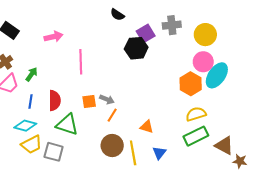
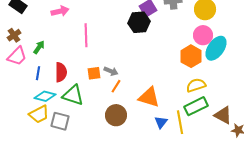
cyan diamond: (25, 126) -> (45, 96), moved
orange triangle: (147, 127) -> (149, 97), size x1.6
yellow line: (133, 153) -> (180, 122), moved

